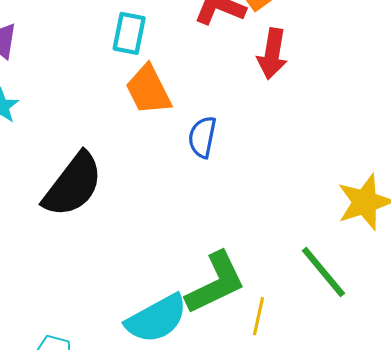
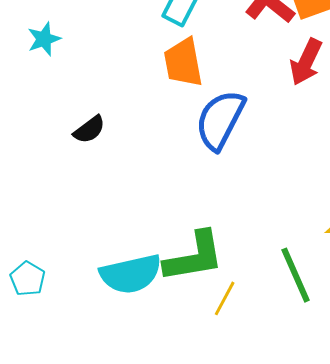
blue semicircle: (202, 137) -> (220, 120), size x1.6
black semicircle: (73, 185) -> (89, 130), size x0.5

